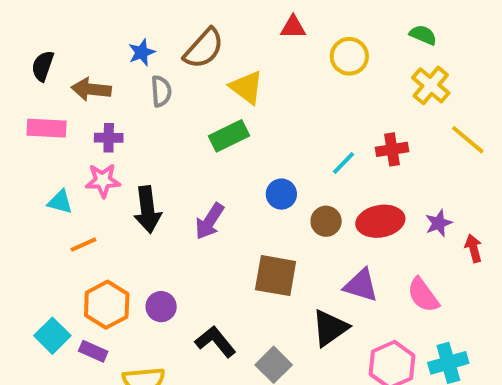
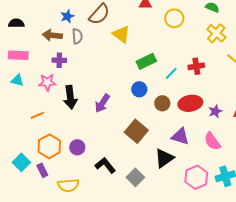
black semicircle: (43, 66) -> (16, 23), turned 70
brown arrow: (91, 89) -> (52, 35), moved
green rectangle: (229, 136) -> (146, 61), moved
purple cross: (109, 138) -> (59, 60), moved
cyan triangle: (60, 202) -> (17, 80), moved
purple star: (439, 223) -> (215, 111), moved
brown square: (276, 276) -> (136, 131), turned 30
purple rectangle: (93, 351) -> (42, 170), turned 40

